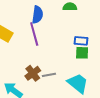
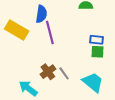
blue semicircle: (37, 15) -> (41, 14), moved
gray line: (49, 75) -> (64, 73), turned 64

